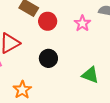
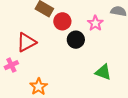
black circle: (48, 58) -> (76, 40), moved

